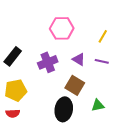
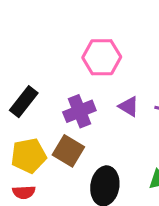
brown square: (75, 85) -> (68, 151), moved

